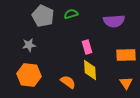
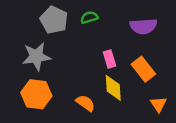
gray star: (29, 45) -> (36, 56), size x1.6
orange rectangle: (126, 55) -> (143, 69), moved, turned 54

